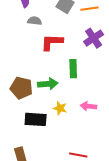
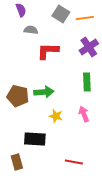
green rectangle: (73, 69) -> (87, 82), moved
pink arrow: (88, 106) -> (84, 114), turned 63
black rectangle: (36, 119) -> (35, 139), moved

